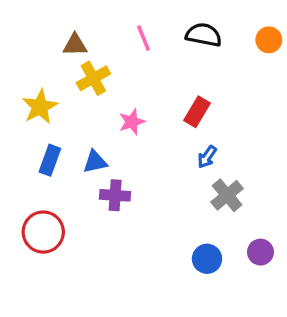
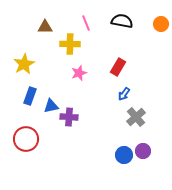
yellow cross: (93, 78) -> (70, 44), moved, turned 30
blue triangle: (95, 162) -> (51, 106), moved
purple circle: (260, 252) -> (143, 151), moved

